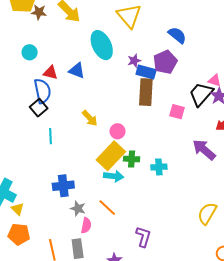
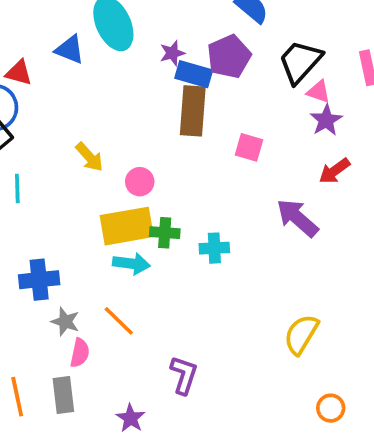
blue triangle: (77, 71) -> (70, 50), moved
black trapezoid: (201, 94) -> (300, 62), moved
yellow rectangle: (111, 156) -> (127, 226), turned 36

